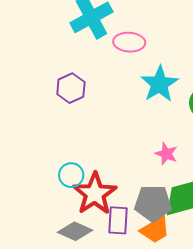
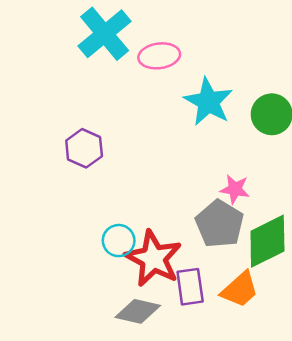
purple hexagon: (71, 88) -> (84, 148), moved
gray pentagon: (153, 203) -> (220, 224), moved, turned -30

